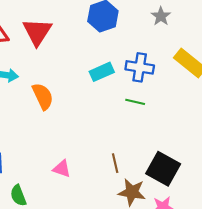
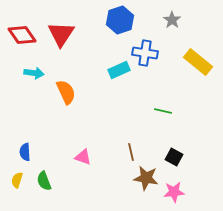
blue cross: (140, 67) -> (145, 53), moved
green line: (135, 102) -> (163, 111), moved
black square: (163, 169) -> (174, 157), size x0.6

